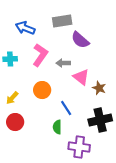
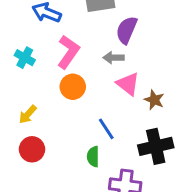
purple semicircle: (80, 40) -> (127, 30), turned 72
cyan cross: (10, 59) -> (25, 58), turned 32
gray arrow: (63, 63) -> (113, 58), moved
orange circle: (42, 90) -> (73, 87), moved

